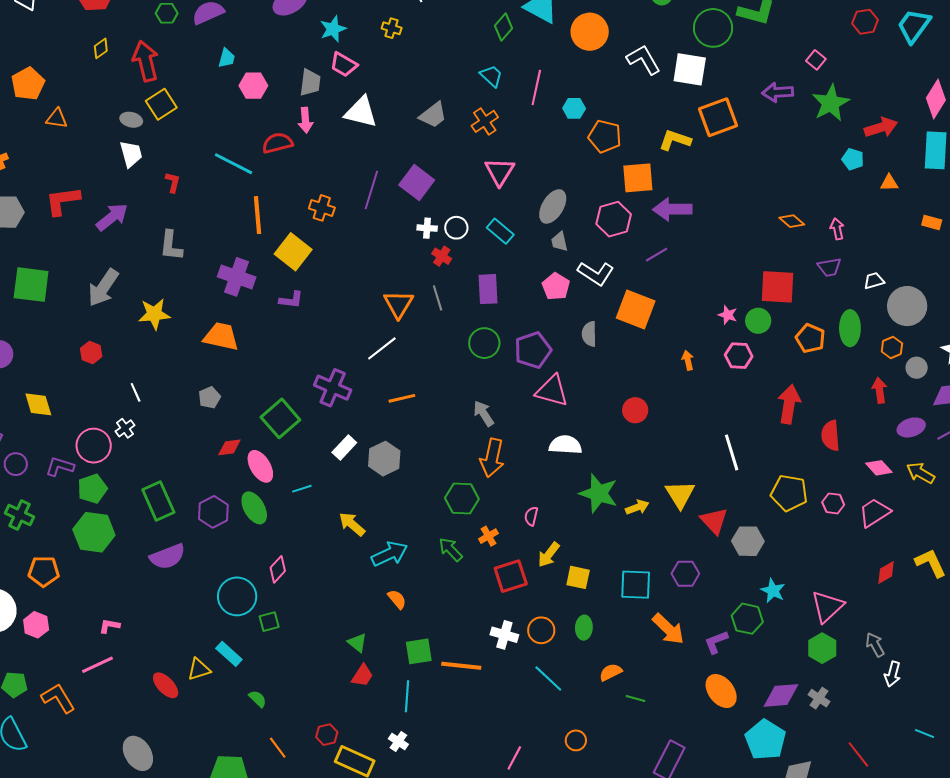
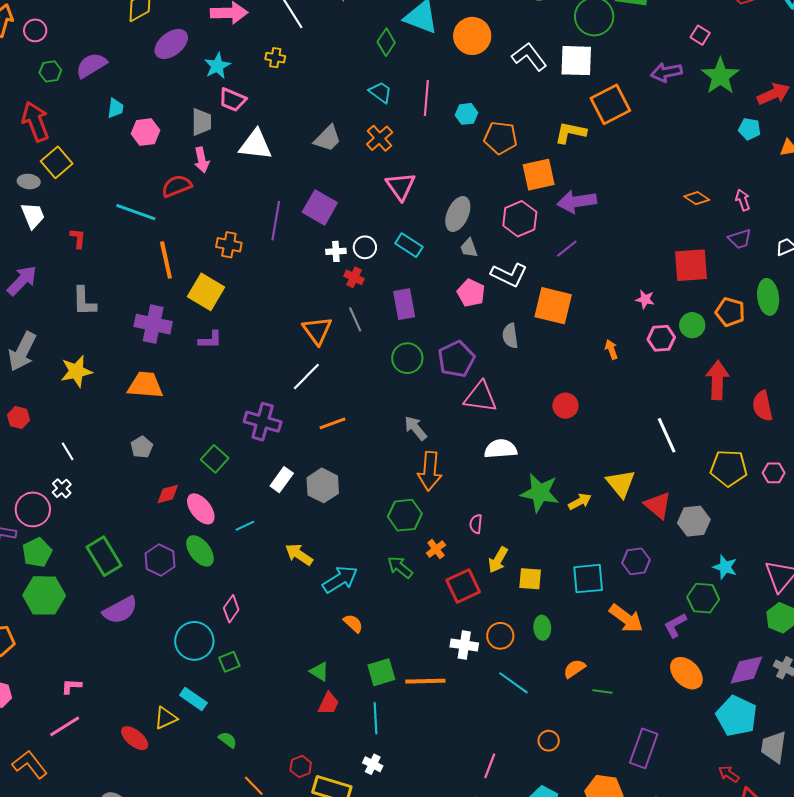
green circle: (758, 321) -> (692, 325), moved
green square: (280, 418) -> (215, 459), size x0.7

